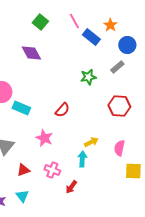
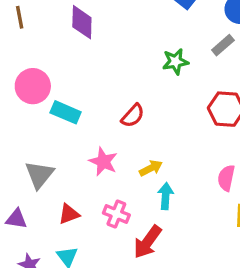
purple diamond: (31, 53) -> (82, 22), turned 30
yellow arrow: (91, 142) -> (151, 168), moved
red arrow: (71, 187) -> (148, 242), size x1.5

